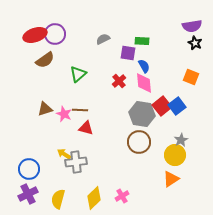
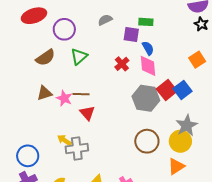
purple circle: (55, 34) -> (64, 29), moved
brown semicircle: (45, 60) -> (45, 58), moved
orange square: (191, 77) -> (197, 60), turned 35
red triangle: (86, 128) -> (87, 113), turned 35
gray star: (181, 140) -> (187, 126), size x1.5
brown circle: (139, 142) -> (147, 141), moved

